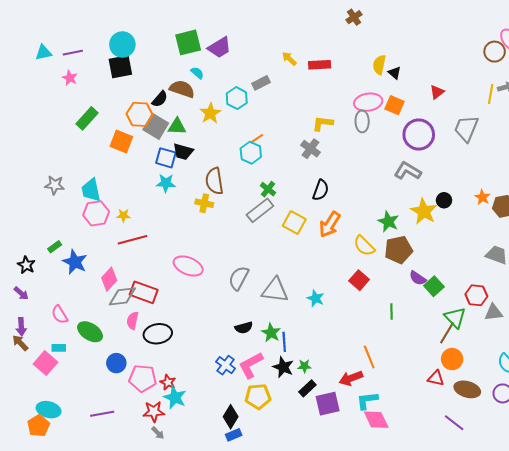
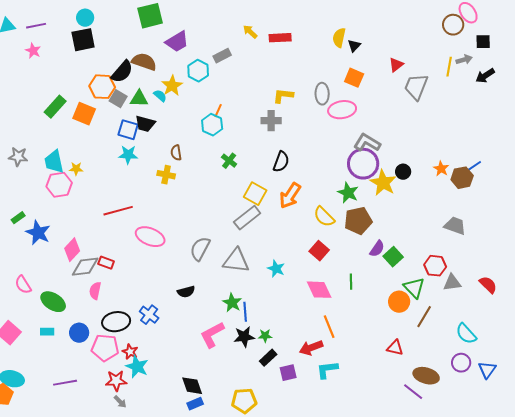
cyan circle: (122, 44) -> (85, 18), size x0.7
purple trapezoid: (219, 48) -> (177, 42), moved
cyan semicircle: (197, 73) -> (160, 96), moved
black triangle: (394, 73) -> (354, 46), turned 32
black semicircle: (160, 99) -> (122, 72), size x1.4
pink ellipse: (368, 102) -> (342, 110), moved
green rectangle: (87, 118) -> (55, 107), moved
gray square: (156, 126) -> (118, 99), size x0.7
gray trapezoid: (466, 128) -> (416, 87), moved
purple circle: (419, 135) -> (363, 164), moved
orange line: (257, 139) -> (218, 111), turned -32
gray cross: (311, 149) -> (271, 121), turned -36
brown semicircle: (214, 181) -> (176, 153), size x0.6
gray rectangle: (260, 210) -> (247, 218), moved
yellow star: (123, 215) -> (76, 169), moved
red line: (132, 240) -> (118, 211), moved
purple semicircle: (418, 278) -> (377, 249), turned -90
red rectangle: (144, 292) -> (106, 263), size x0.6
black semicircle: (244, 328) -> (186, 292), moved
brown line: (447, 333) -> (424, 317), moved
black ellipse: (158, 334) -> (116, 322), moved
cyan rectangle: (59, 348) -> (47, 332), moved
orange circle: (452, 359) -> (399, 302), moved
blue cross: (226, 365) -> (149, 315), moved
black star: (283, 367) -> (244, 337), turned -30
brown ellipse: (467, 389) -> (426, 376), moved
yellow pentagon: (258, 396) -> (244, 401), moved
purple square: (328, 404) -> (288, 373), size x0.7
black diamond: (231, 417) -> (192, 386), turned -50
pink diamond: (376, 420) -> (319, 290), moved

